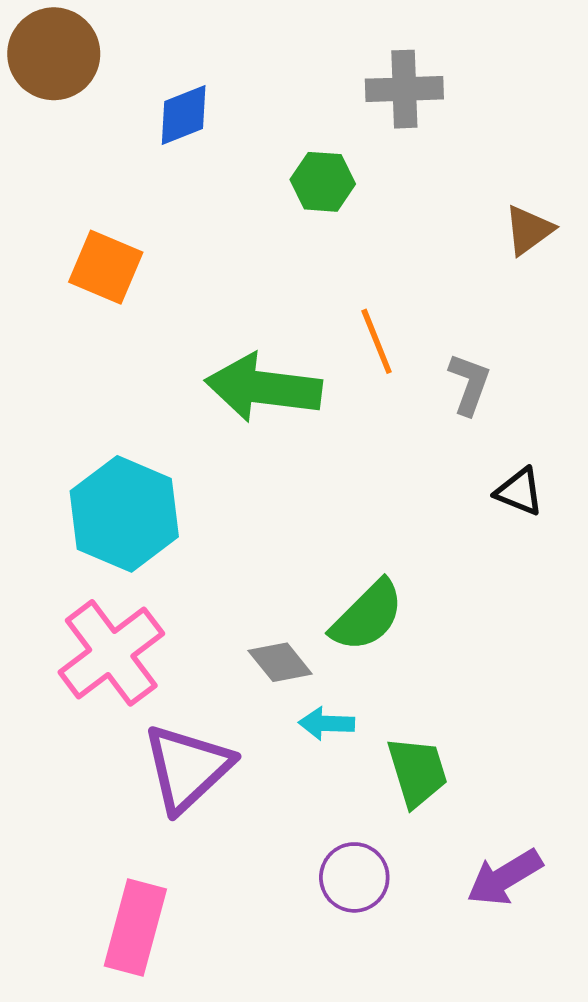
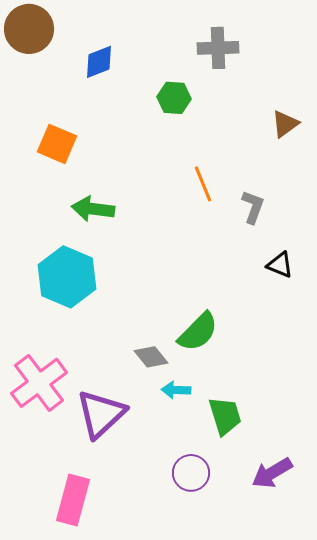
green arrow: (263, 388) -> (93, 209), moved, size x0.7
pink cross: (111, 653) -> (39, 383), moved

